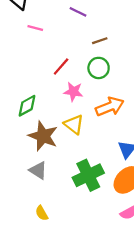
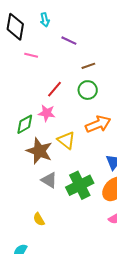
pink star: (73, 92) -> (47, 113), moved
gray triangle: (38, 170) -> (49, 180), moved

